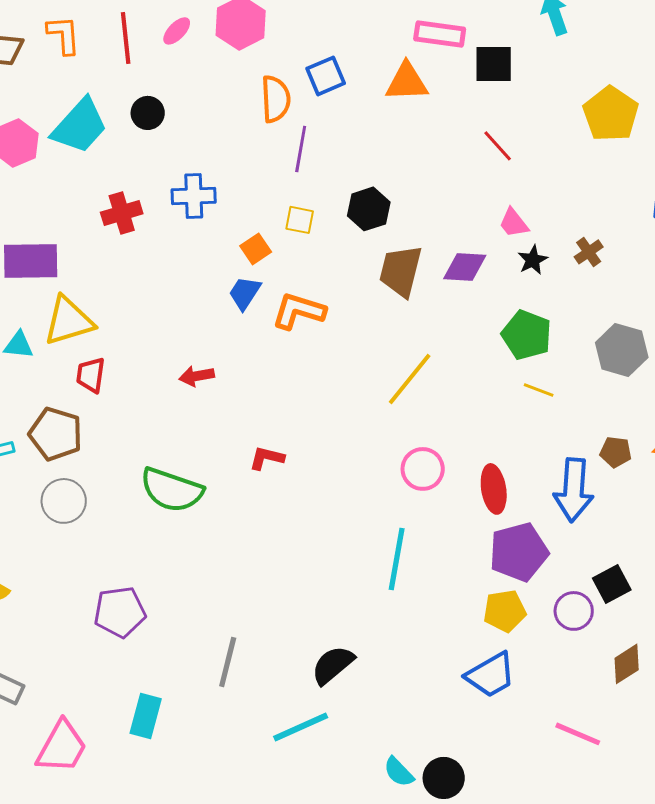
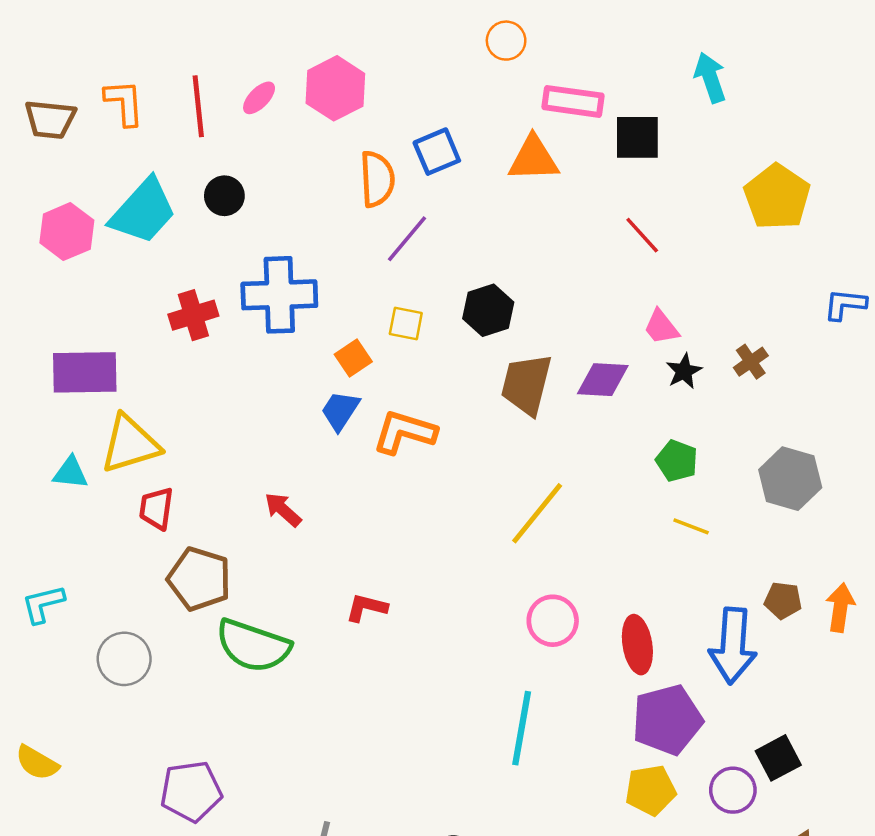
purple line: (301, 149) -> (407, 239), turned 30
blue cross: (194, 196) -> (279, 295), size x1.4
green pentagon: (527, 335) -> (677, 461), size x0.7
red arrow: (197, 376) -> (283, 510), turned 52
brown pentagon: (56, 434) -> (199, 579), moved

